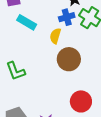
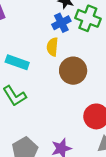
cyan rectangle: (27, 22) -> (17, 62), moved

